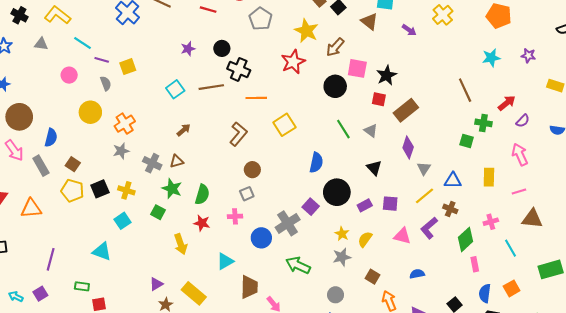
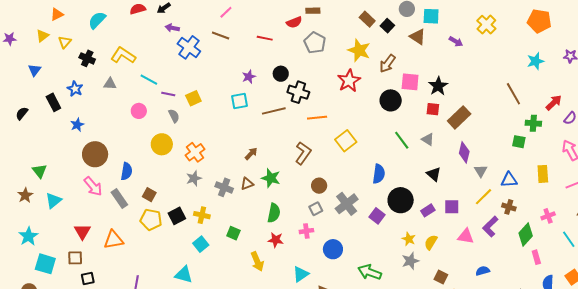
cyan square: (175, 89) -> (240, 101), moved, turned 30
green star: (172, 189) -> (271, 178), moved
gray cross: (288, 223) -> (347, 204), moved

